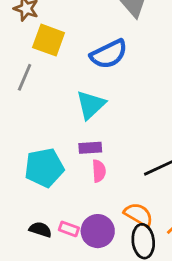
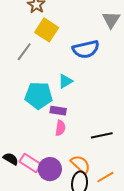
cyan triangle: (91, 105) -> (65, 81), size x0.7
cyan pentagon: (44, 168) -> (39, 95), moved
pink rectangle: (69, 229) -> (30, 163), size x1.5

